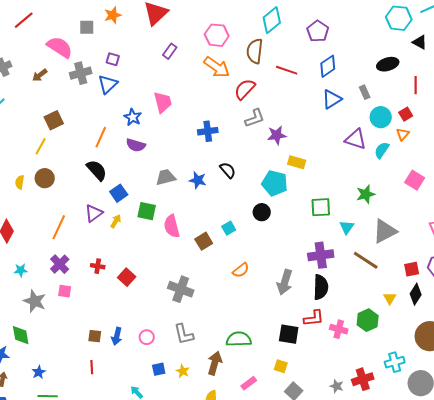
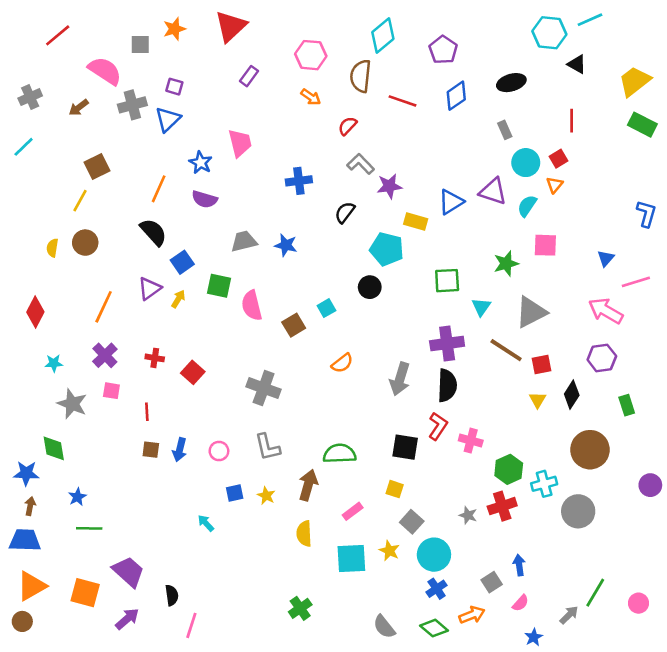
black ellipse: (388, 64) -> (511, 83), moved
orange arrow: (217, 67) -> (311, 97), size x0.6
red semicircle: (245, 89) -> (347, 126), size x0.7
blue triangle: (332, 99) -> (451, 202), moved
gray L-shape: (255, 118) -> (361, 164), turned -115
black semicircle: (228, 170) -> (345, 212), moved, turned -102
pink square: (415, 180) -> (545, 245), moved, turned -30
red square: (412, 269) -> (541, 364), moved
red L-shape: (314, 318) -> (438, 426), turned -50
green hexagon: (368, 320) -> (509, 469), moved
red line: (92, 367) -> (147, 412), moved

